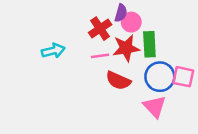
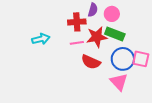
pink circle: (131, 22) -> (112, 14), moved
red cross: (100, 29) -> (77, 22), turned 30
green rectangle: (149, 44) -> (115, 34), turned -66

